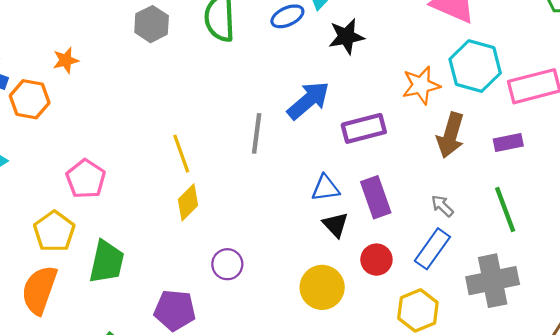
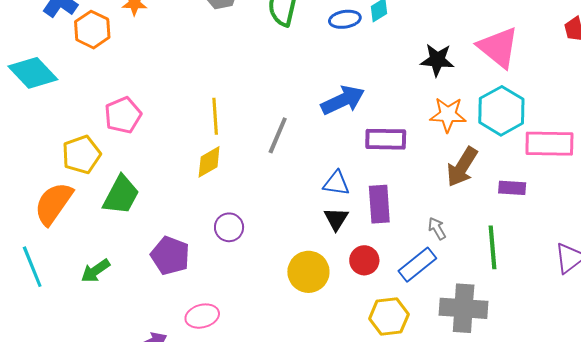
black star: (346, 37) -> (437, 60), moved
gray line: (257, 133) -> (278, 135), moved

